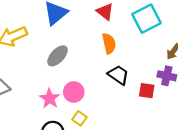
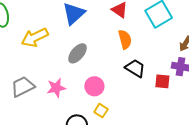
pink star: (50, 98) -> (56, 88), moved, turned 30

